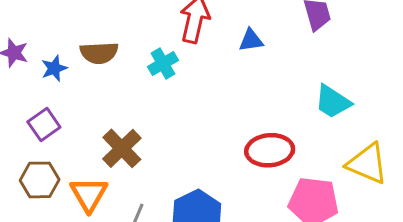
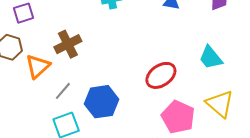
red ellipse: (270, 150) -> (161, 75), turned -48

